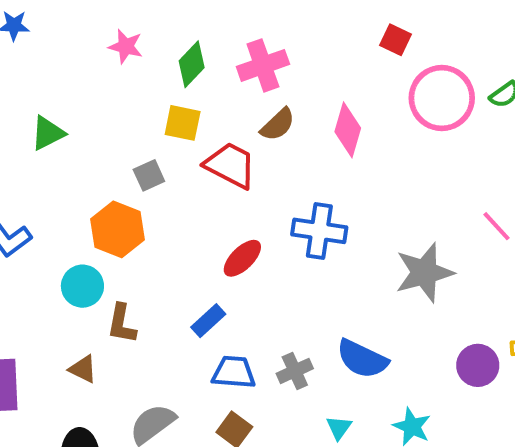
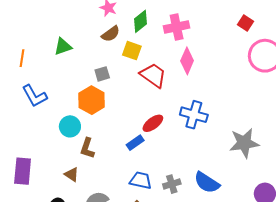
brown semicircle: (278, 125) -> (111, 34), moved
pink diamond: (348, 130) -> (187, 61), moved
gray square: (149, 175) -> (102, 74), moved
blue rectangle: (208, 321) -> (135, 143), moved
brown triangle: (83, 369) -> (72, 174), moved

